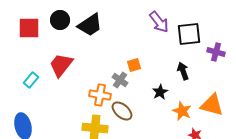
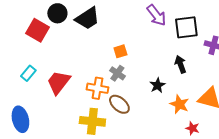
red square: (29, 28) -> (37, 30), moved, turned 30
red trapezoid: (61, 65) -> (58, 82), moved
orange square: (134, 65) -> (120, 51), moved

